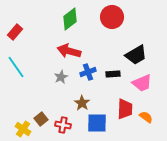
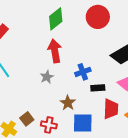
red arrow: (69, 51) -> (55, 51), turned 65
blue cross: (88, 72) -> (83, 72), moved
black rectangle: (113, 74) -> (98, 88), moved

